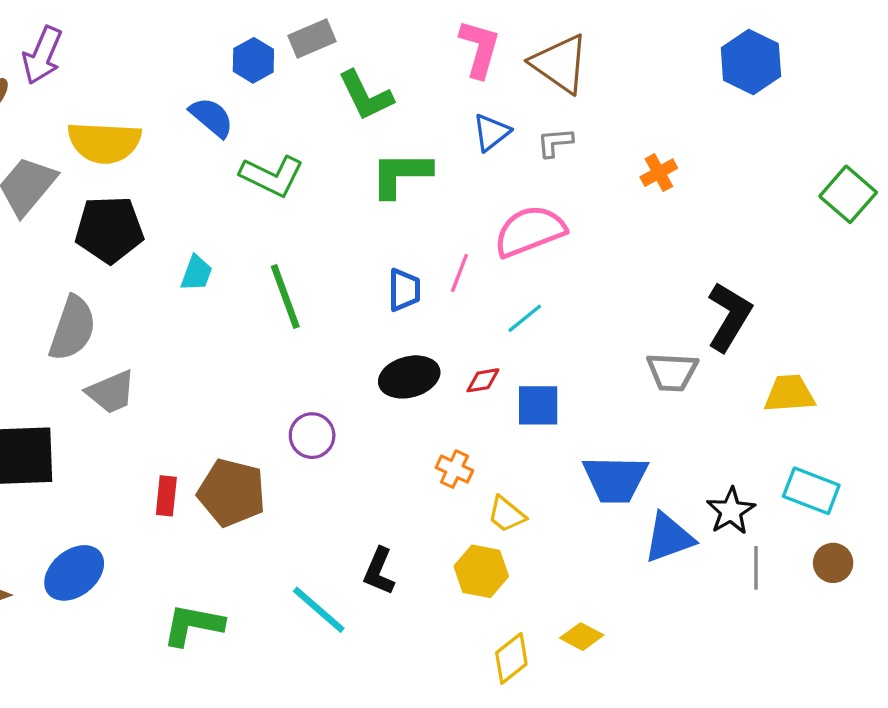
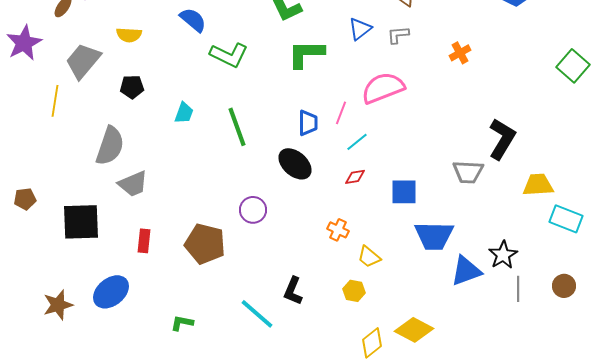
yellow semicircle: (104, 142) -> (129, 35), size x0.6
black pentagon: (109, 230) -> (132, 87), size x0.6
cyan line: (525, 318) -> (357, 142), moved
black ellipse: (409, 377) -> (295, 164), moved, turned 56
blue square: (538, 405) -> (404, 192), moved
cyan rectangle: (811, 491) -> (566, 219), moved
red rectangle: (166, 496) -> (144, 241), moved
yellow hexagon: (481, 571) -> (354, 291), size x0.7
green L-shape: (193, 625) -> (182, 323), size x0.6
yellow diamond: (582, 637) -> (414, 330), size x1.5

